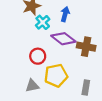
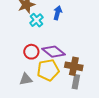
purple diamond: (63, 39) -> (54, 52), moved
brown cross: (86, 47) -> (74, 66), moved

